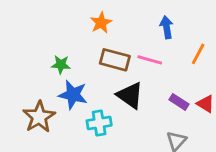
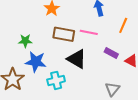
purple rectangle: (179, 102) -> (111, 53), moved

